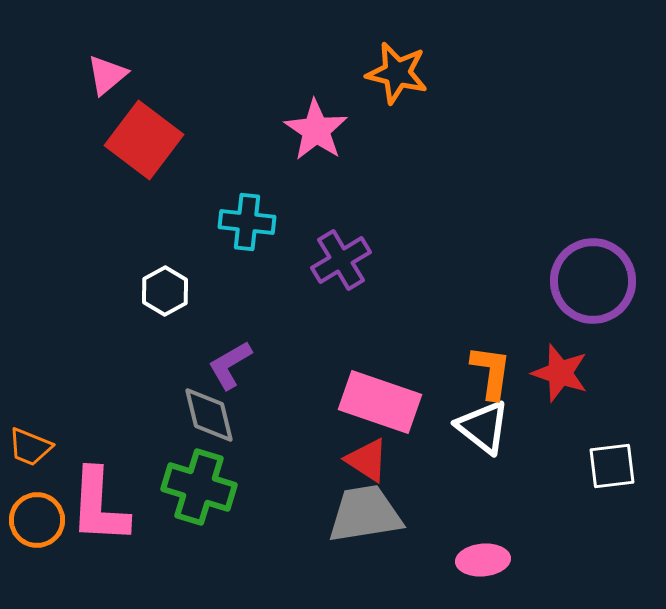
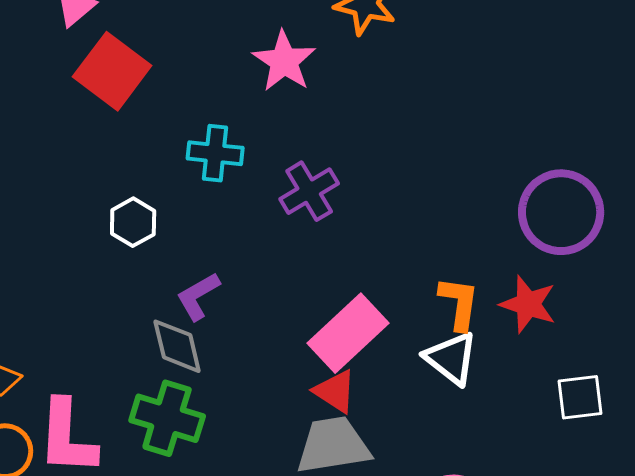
pink rectangle: (380, 402) -> (348, 333), turned -62

